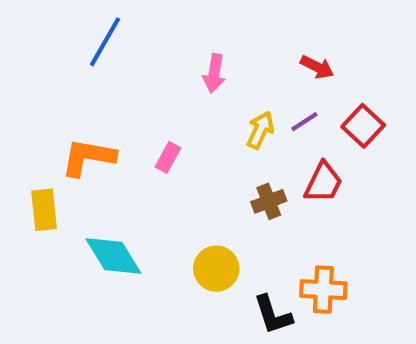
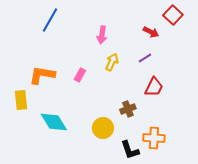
red square: (363, 126) -> (173, 15), moved
yellow arrow: (260, 130) -> (112, 62), moved
brown cross: (269, 201) -> (128, 109), moved

